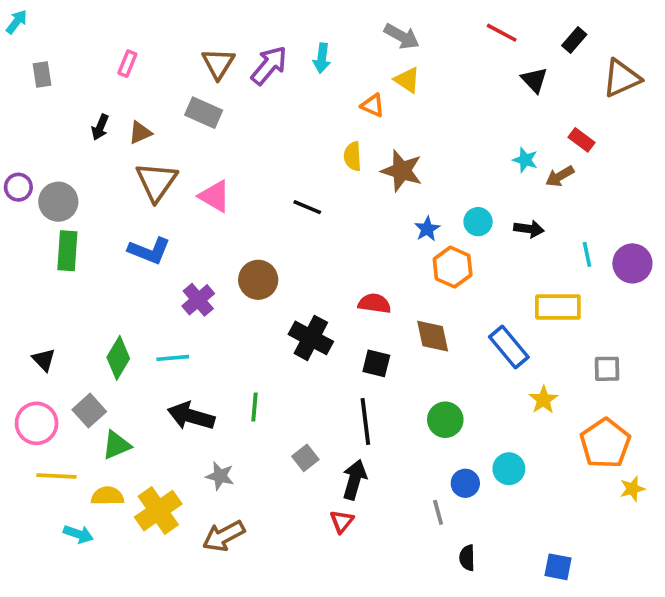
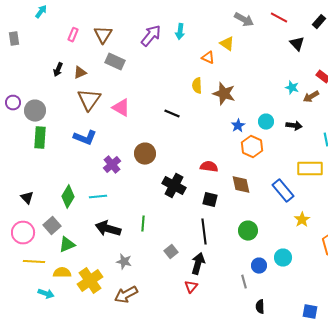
cyan arrow: (17, 22) -> (41, 12), moved
gray arrow: (402, 36) -> (244, 20), moved
brown triangle: (218, 64) -> (103, 35), moved
gray rectangle: (42, 74) -> (14, 39), moved

